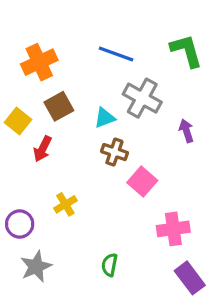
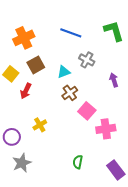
gray cross: (142, 98) -> (87, 60), size x0.7
brown cross: (114, 152) -> (70, 93), turned 35
pink cross: (173, 229) -> (106, 129), moved
green semicircle: (110, 265) -> (78, 162), moved

